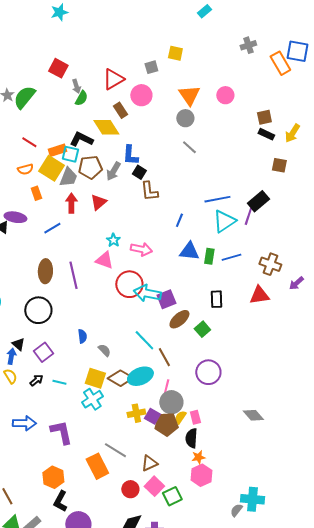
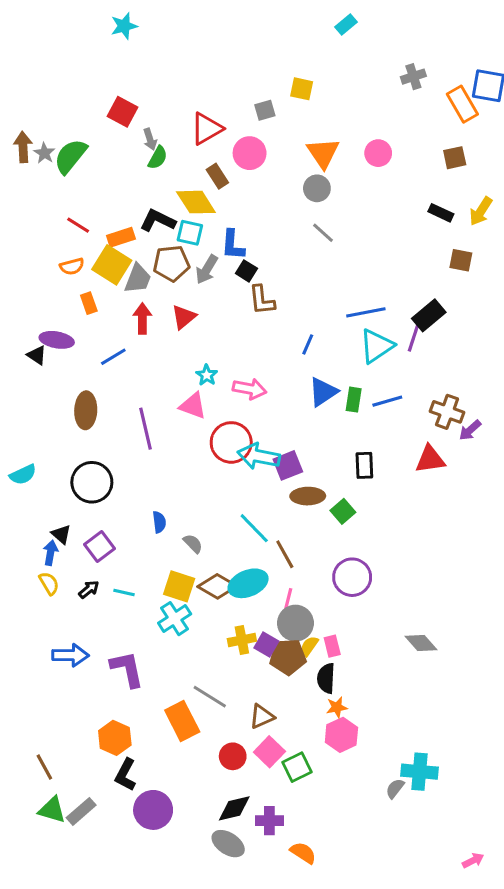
brown square: (264, 117) -> (455, 158), moved
cyan square: (70, 154) -> (190, 233), moved
blue triangle: (189, 251) -> (323, 392), turned -40
brown ellipse: (45, 271) -> (86, 410), moved
purple arrow: (296, 283) -> (470, 430), moved
brown ellipse: (179, 319) -> (308, 496), turned 40

